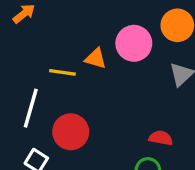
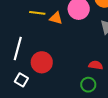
yellow line: (62, 72) -> (37, 13), moved

